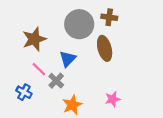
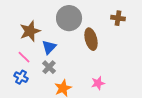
brown cross: (109, 17) -> (118, 18), moved
blue triangle: (68, 59) -> (49, 47), moved
pink line: (39, 69) -> (24, 57), moved

